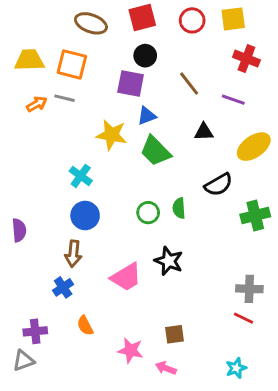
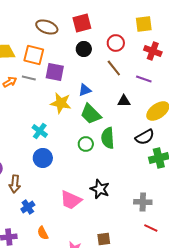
red circle: (192, 20) -> (116, 43), moved
purple square: (131, 84) -> (55, 72), moved
black semicircle: (219, 185) -> (145, 137), moved
green semicircle: (179, 208) -> (108, 138), moved, size x1.5
green circle: (148, 213) -> (86, 144), moved
brown arrow: (73, 254) -> (15, 184), moved
pink trapezoid: (126, 277) -> (71, 200), turned 55
gray cross: (249, 289) -> (143, 202), moved

